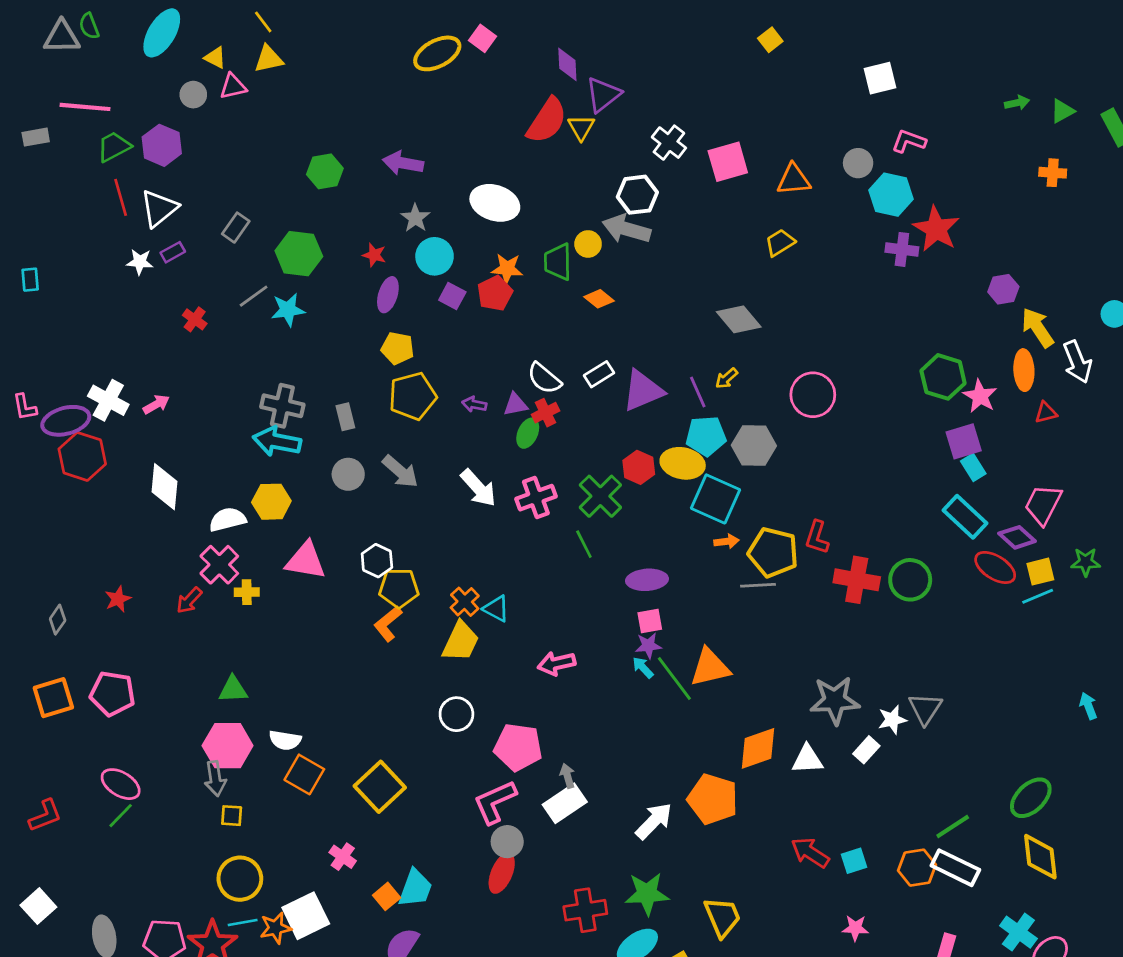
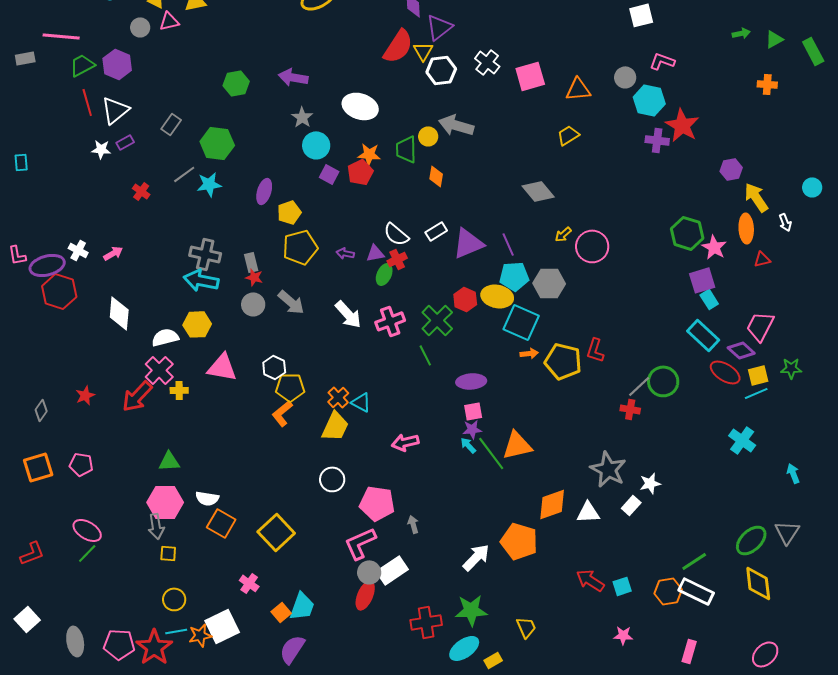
white hexagon: (637, 195) -> (441, 70), moved
red star: (374, 255) -> (254, 277), moved
purple ellipse: (388, 295) -> (264, 191), moved
orange diamond: (599, 299) -> (436, 176), turned 60
yellow pentagon: (398, 348) -> (289, 212), turned -30
white arrow: (1077, 362) -> (785, 222), size x0.6
yellow arrow: (726, 378) -> (563, 234), moved
white cross: (108, 400) -> (78, 250), size x0.7
red cross: (857, 580) -> (630, 409), moved, size x0.6
gray line: (758, 585) -> (639, 386), moved, turned -40
red arrow: (189, 600) -> (137, 396), size x1.6
pink pentagon: (112, 694) -> (81, 464), size x0.7
gray star: (835, 700) -> (608, 469), turned 30
gray triangle: (925, 709) -> (787, 532), moved
white rectangle: (565, 803) -> (392, 570), moved
yellow circle: (240, 879) -> (174, 599), size x0.7
yellow trapezoid: (722, 917) -> (526, 627), size x0.7
cyan cross: (1018, 932) -> (742, 440), moved

